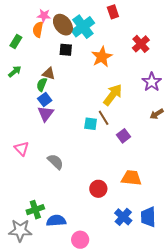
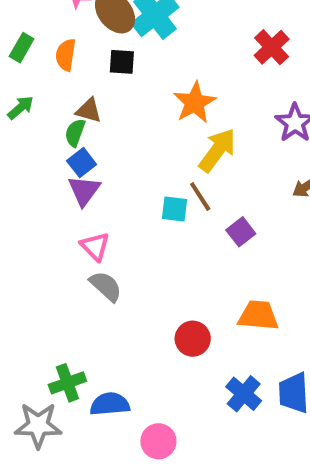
orange semicircle: (38, 30) -> (66, 55), moved
orange star: (102, 57) -> (195, 103), moved
pink triangle: (21, 148) -> (95, 246), moved

